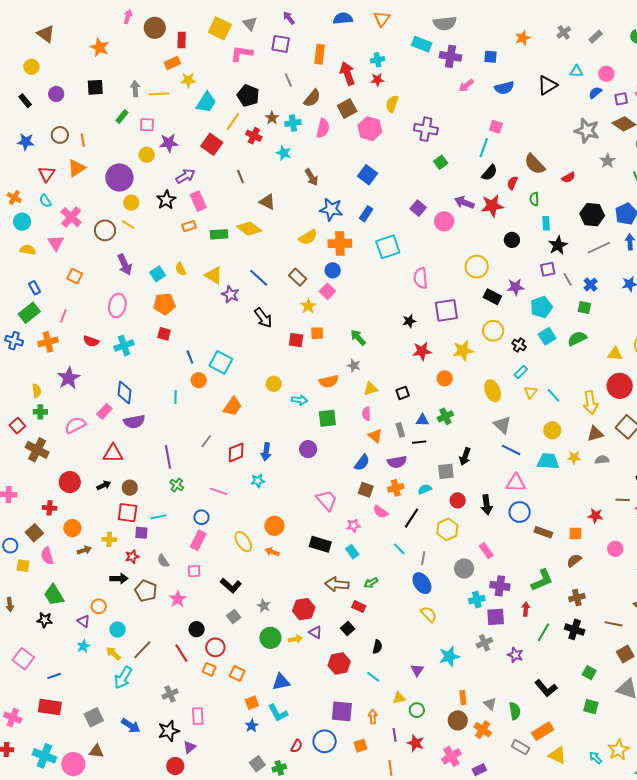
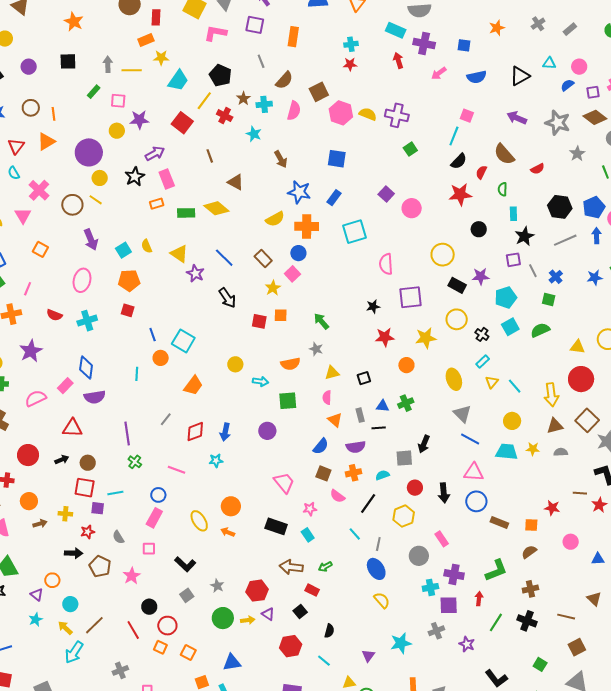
red arrow: (347, 73) -> (398, 60), moved, size x0.7
yellow semicircle: (392, 104) -> (368, 114), moved, turned 90
blue square: (367, 175) -> (337, 159), turned -30
purple arrow: (464, 203) -> (517, 118), moved

